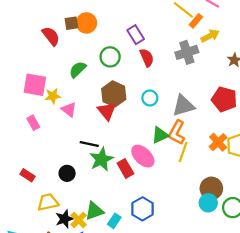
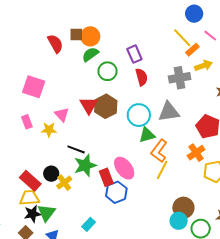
green semicircle: (78, 69) -> (90, 54), moved
yellow star: (53, 96) -> (49, 130), moved
cyan circle: (150, 98) -> (139, 115), size x1.5
gray triangle: (183, 106) -> (169, 112), moved
red triangle: (107, 111) -> (89, 105), moved
green triangle: (160, 135) -> (147, 135), moved
orange cross: (218, 142) -> (196, 153), moved
red rectangle: (28, 175) -> (30, 181), moved, size x1.5
blue hexagon: (142, 209) -> (116, 192), moved
green triangle: (94, 211) -> (46, 213), moved, turned -42
black star: (64, 219) -> (32, 214), moved
yellow cross: (79, 220) -> (64, 183), moved

